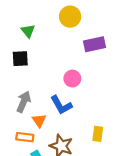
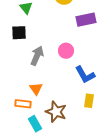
gray arrow: (24, 102) -> (37, 56), moved
blue L-shape: (61, 105) -> (85, 75), moved

